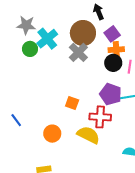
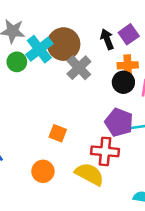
black arrow: (98, 12) -> (107, 39), moved
brown circle: (83, 33) -> (64, 44), moved
purple square: (112, 34) -> (129, 34), moved
orange square: (72, 103) -> (58, 133), moved

